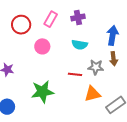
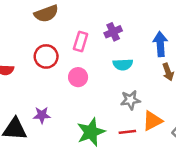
gray star: (96, 67) -> (130, 100), moved
red line: (75, 74) -> (127, 132), moved

